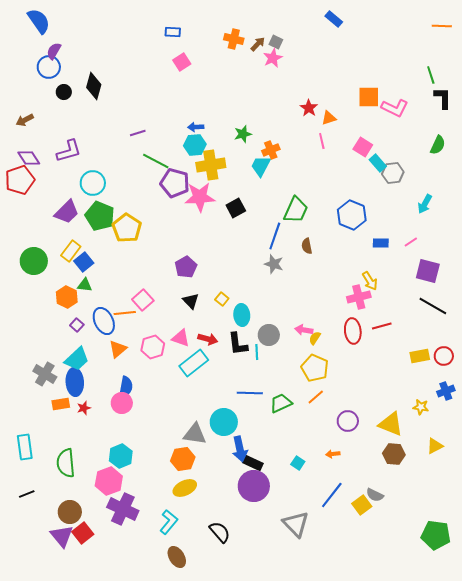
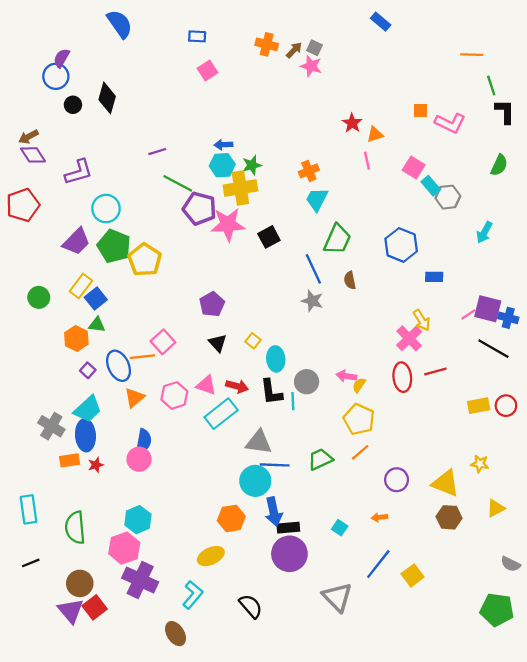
blue semicircle: (39, 21) -> (120, 24), moved
orange line: (442, 26) -> (472, 55), moved
pink star: (273, 58) -> (311, 66), turned -30
orange square: (369, 97) -> (421, 110), size x0.6
green star: (243, 134) -> (252, 165), moved
purple diamond: (29, 158) -> (33, 155), moved
cyan trapezoid: (261, 166) -> (317, 199), moved
blue line: (275, 236) -> (313, 269), turned -44
pink line: (411, 242) -> (468, 314), moved
green circle: (34, 261) -> (39, 297), size x0.7
pink cross: (359, 297) -> (409, 338), turned -30
blue cross: (446, 391) -> (508, 318), moved, turned 36
blue line: (250, 393) -> (275, 465), moved
gray triangle: (195, 434) -> (259, 442), moved
orange hexagon: (183, 459) -> (231, 518), moved
black rectangle: (253, 463) -> (288, 528), turned -30
gray semicircle: (375, 495) -> (511, 564), moved
brown ellipse: (177, 557) -> (176, 634), moved

